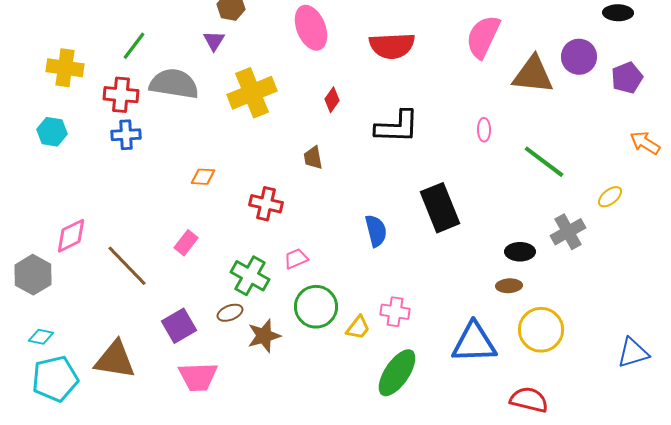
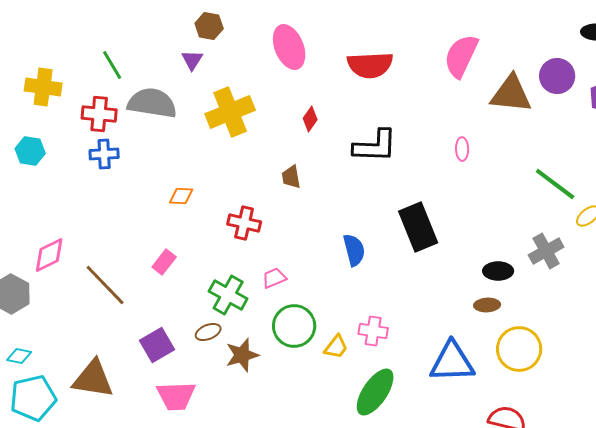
green line: (134, 46) -> (112, 65), turned -68
green line: (544, 162) -> (555, 184), moved

